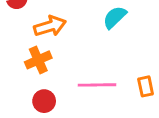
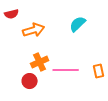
orange cross: (38, 60) -> (40, 62), moved

